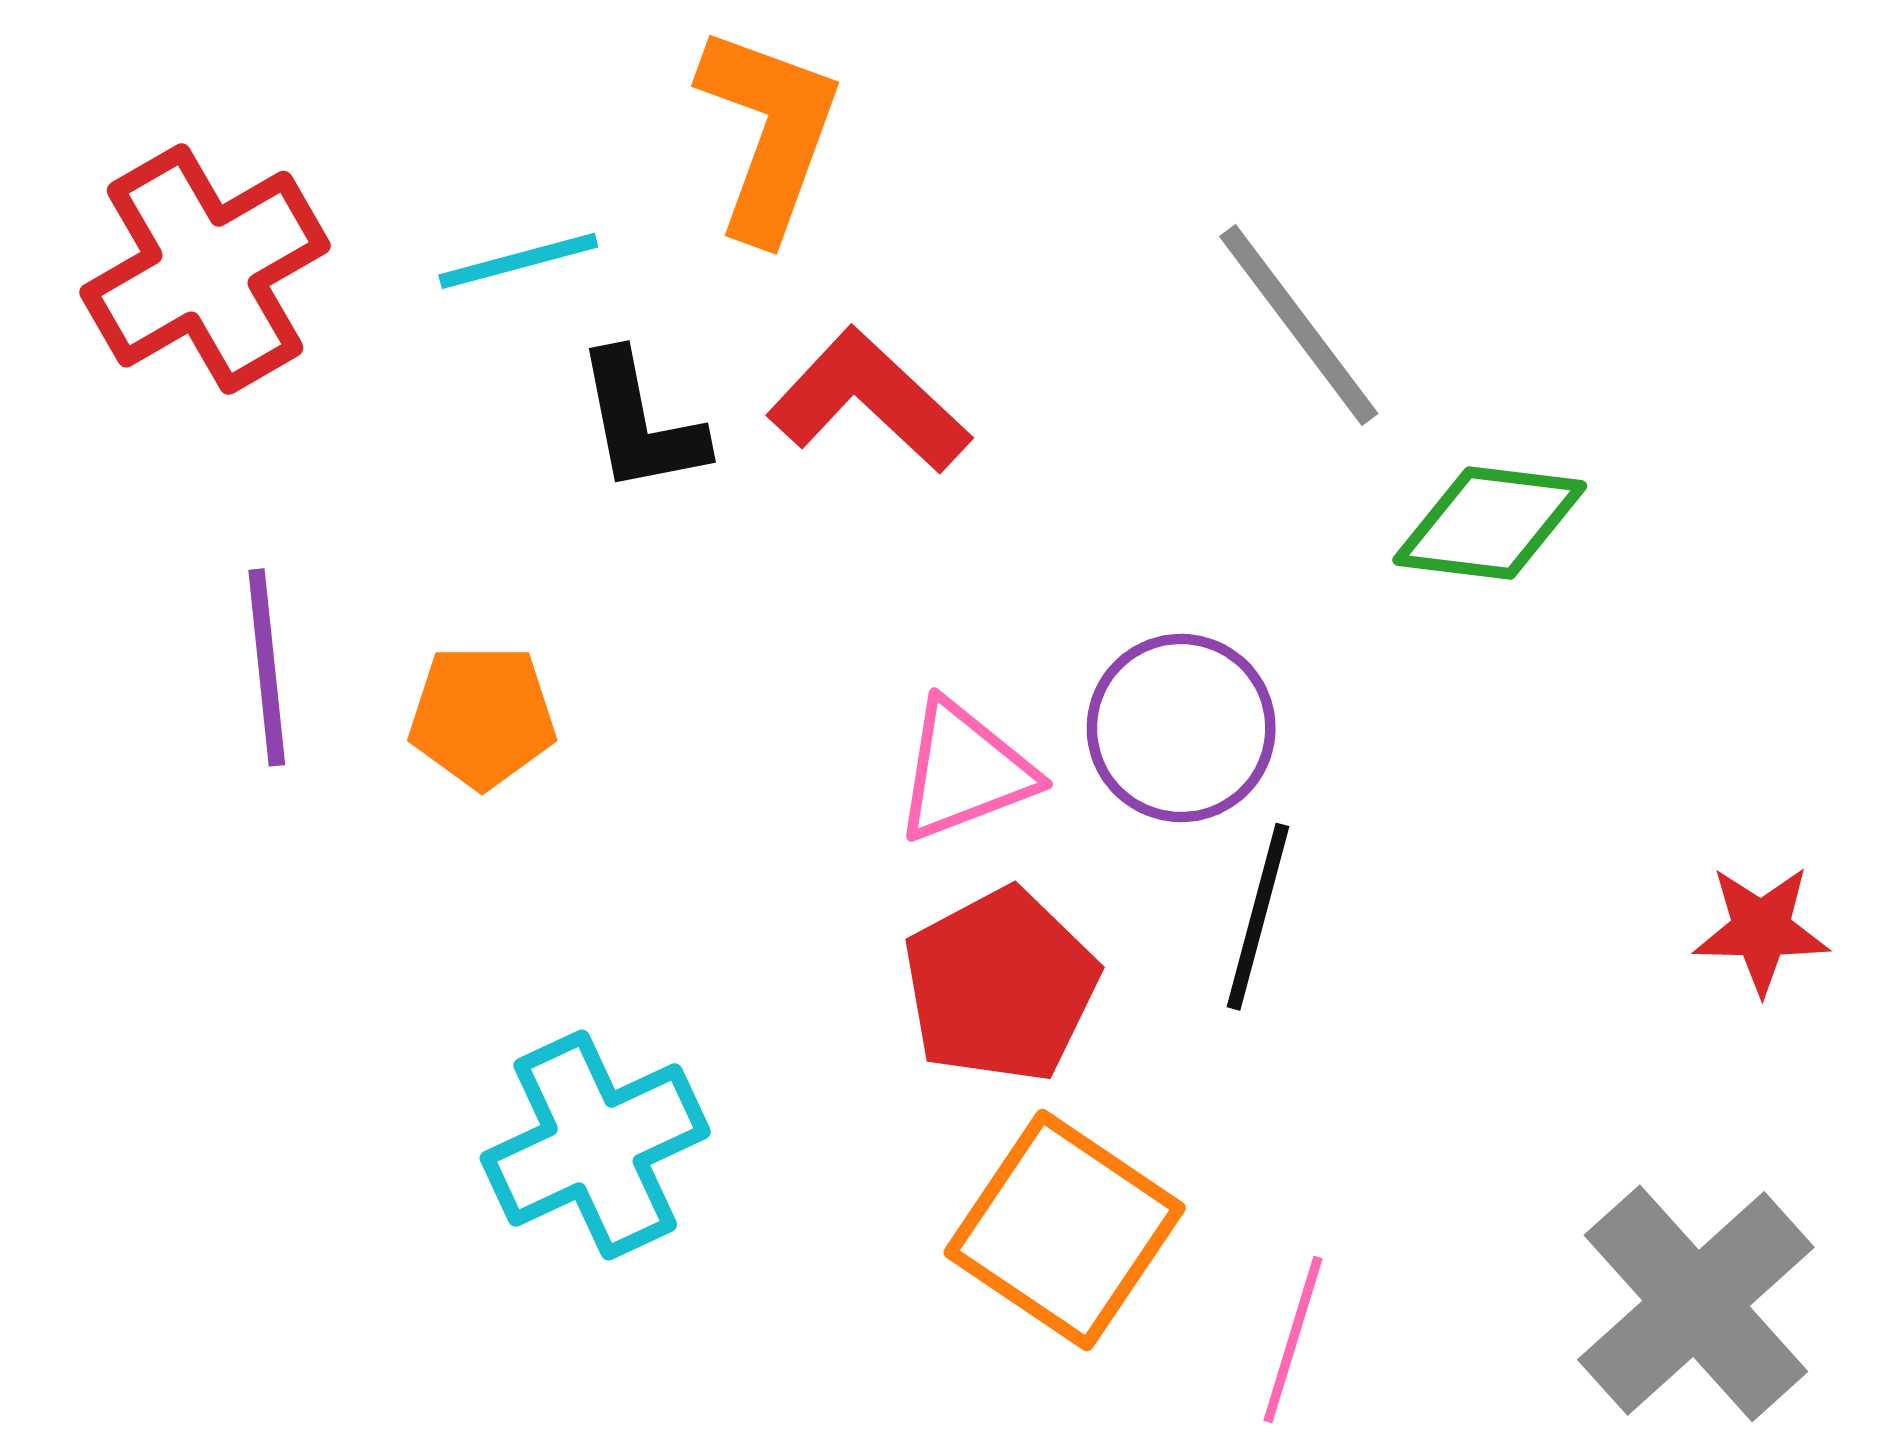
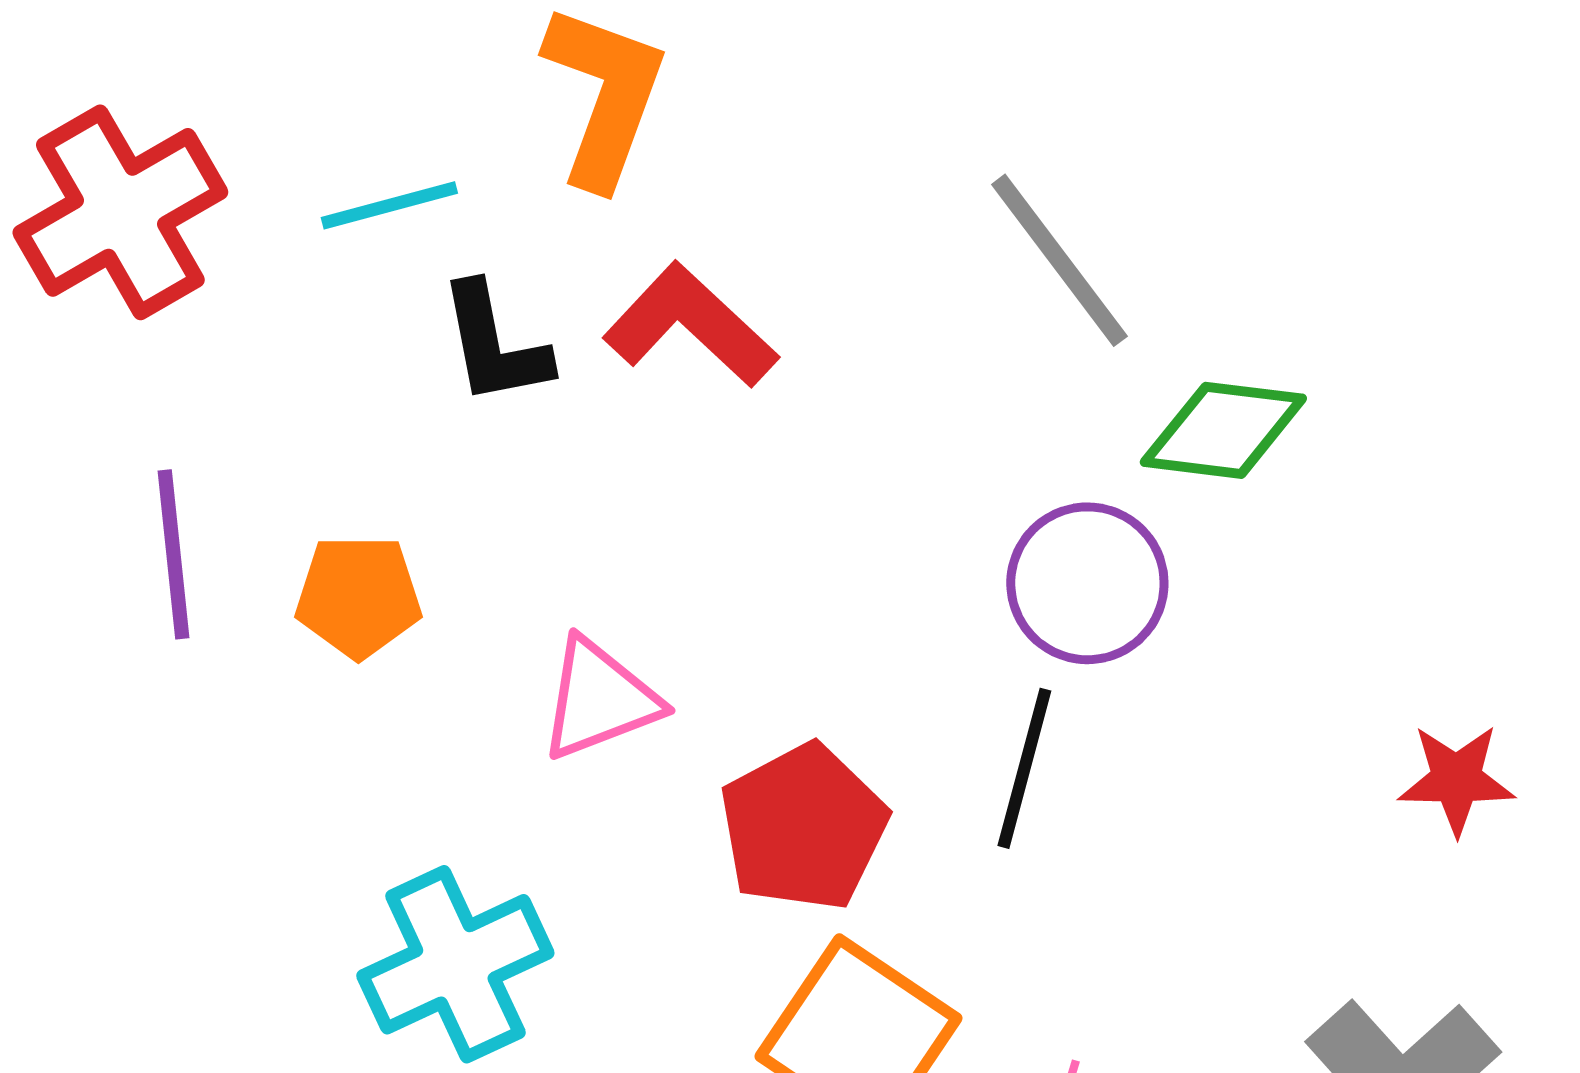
purple circle: (1181, 728) -> (1087, 583), moved
pink triangle: (964, 771) -> (599, 699), moved

